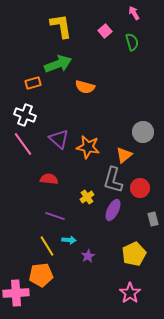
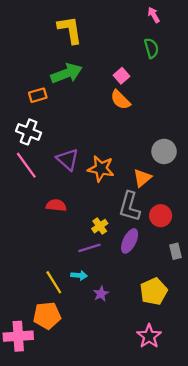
pink square: (105, 31) -> (122, 76), moved
orange semicircle: (85, 87) -> (120, 100), moved, turned 30
purple line: (55, 216) -> (89, 248), moved, turned -36

